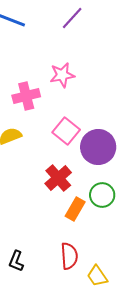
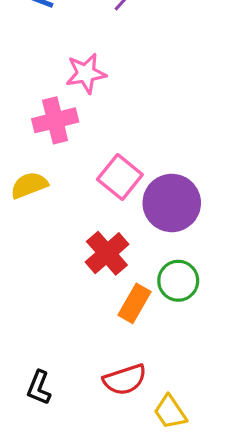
pink star: (62, 75) -> (86, 73), moved
red semicircle: (69, 256) -> (125, 380), turned 76

